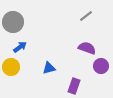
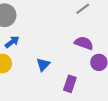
blue triangle: (49, 68) -> (43, 65), turned -32

